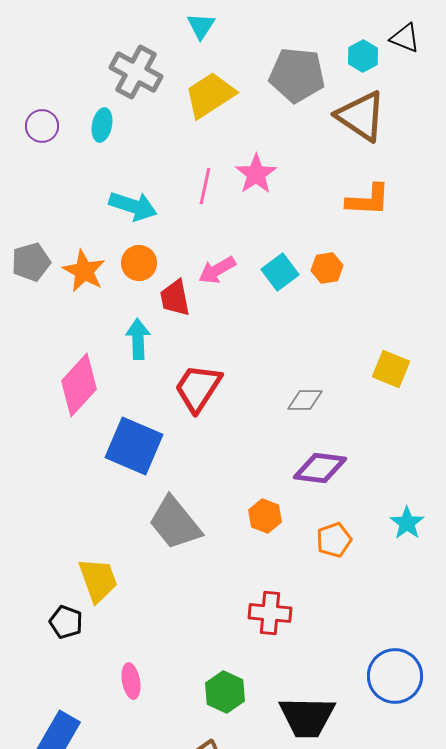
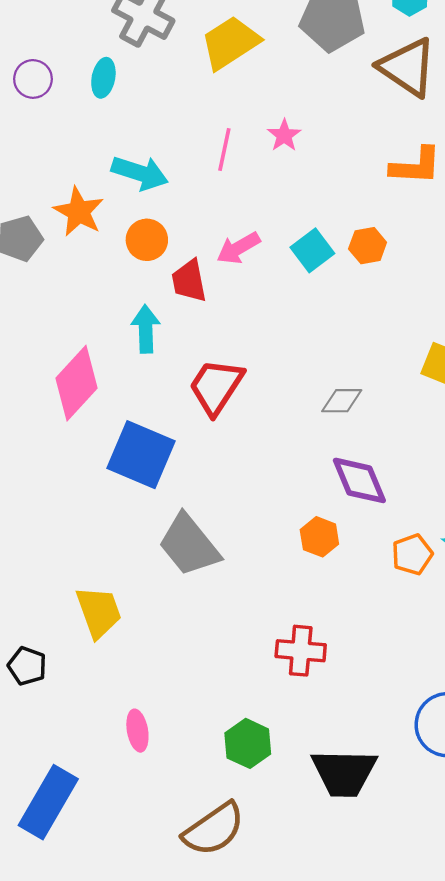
pink star: (256, 174) -> (284, 135), size x0.7
orange star: (84, 271) -> (79, 212), moved
purple diamond: (320, 468) -> (359, 480), turned 60
orange hexagon: (265, 516) -> (319, 537), moved
orange pentagon: (334, 540) -> (412, 554), moved
black pentagon: (66, 622) -> (27, 666), moved

